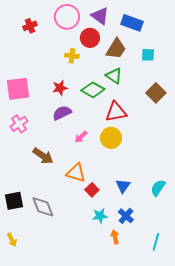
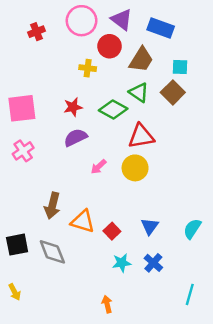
brown square: (156, 93) -> (173, 92), moved
brown arrow: (43, 156) -> (52, 206), moved, turned 70
orange triangle: (76, 173) -> (83, 221), moved
orange arrow: (115, 237) -> (107, 304), moved

